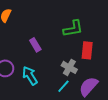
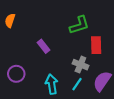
cyan arrow: (30, 76) -> (52, 84), moved, turned 30

